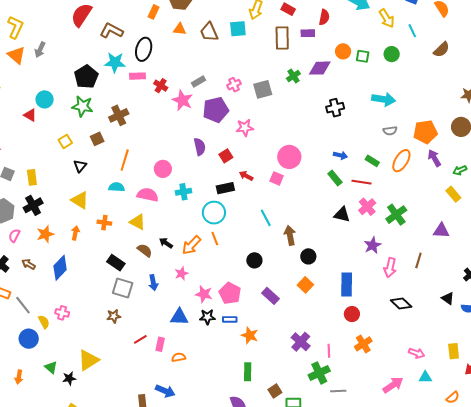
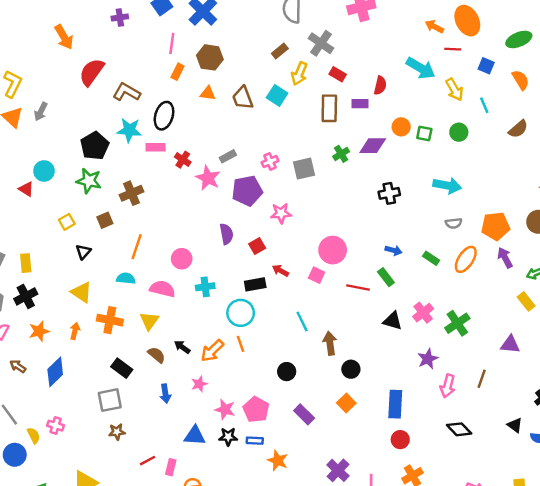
cyan square: (238, 29) -> (277, 95), turned 36
red line: (362, 182) -> (358, 288), moved
yellow triangle: (138, 222) -> (149, 321), turned 36
orange cross: (104, 223) -> (110, 320), size x1.5
gray square: (123, 288) -> (110, 400), moved, turned -30

